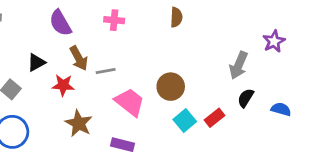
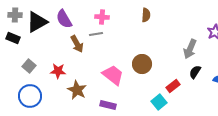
black triangle: (36, 63) -> (37, 22), moved, size x1.6
gray line: (106, 71) -> (96, 34), moved
red star: (63, 85) -> (58, 71), moved
cyan square: (185, 121) -> (159, 102), moved

